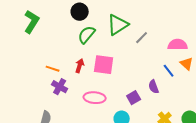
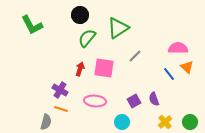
green L-shape: (32, 22) -> (32, 25), turned 120
gray line: (142, 38) -> (135, 56), moved
orange line: (53, 69) -> (61, 109), moved
purple semicircle: (154, 87) -> (154, 99), moved

